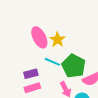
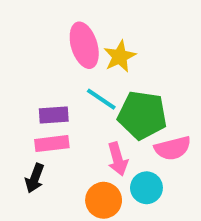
green pentagon: (74, 66) -> (142, 115), turned -30

